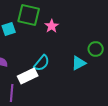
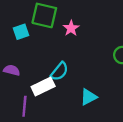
cyan triangle: (79, 63) -> (89, 97), moved

